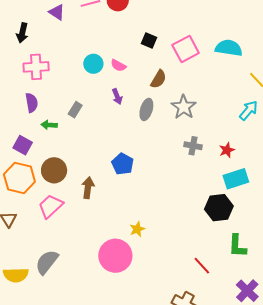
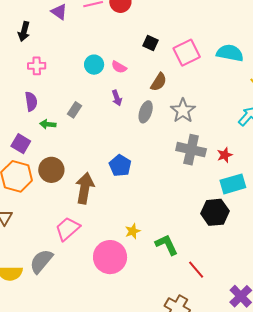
pink cross: (36, 67) -> (37, 66), size x0.7
gray cross: (193, 146) -> (191, 150), size x1.6
brown arrow: (88, 188) -> (85, 188), size x1.4
pink trapezoid: (51, 206) -> (68, 229), moved
green L-shape: (237, 246) -> (167, 245), moved, turned 150

